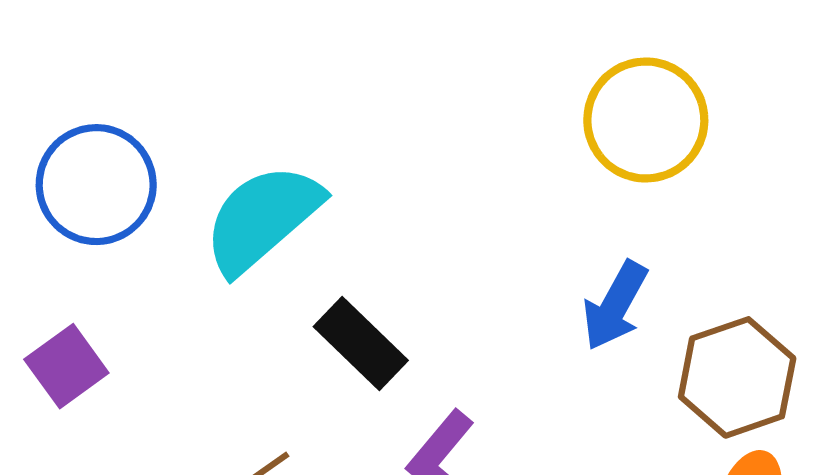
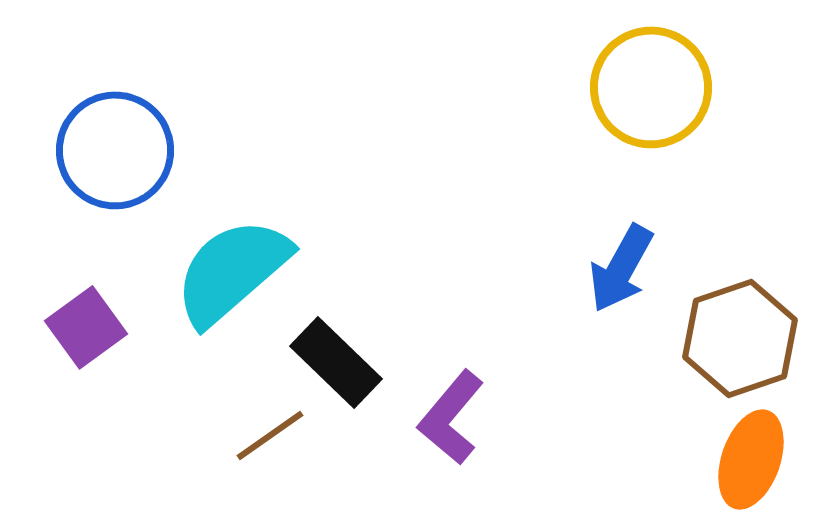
cyan semicircle: (262, 218) -> (232, 271), moved
black rectangle: (361, 344) -> (336, 362), moved

